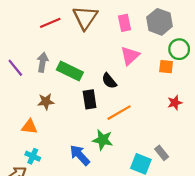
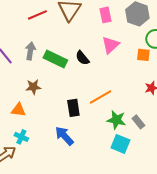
black semicircle: (109, 81) -> (82, 58), moved
black rectangle: (90, 99) -> (73, 108), moved
green star: (103, 140) -> (116, 120), moved
gray rectangle: (162, 153) -> (138, 122), moved

